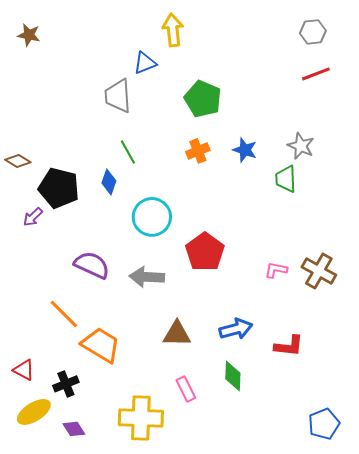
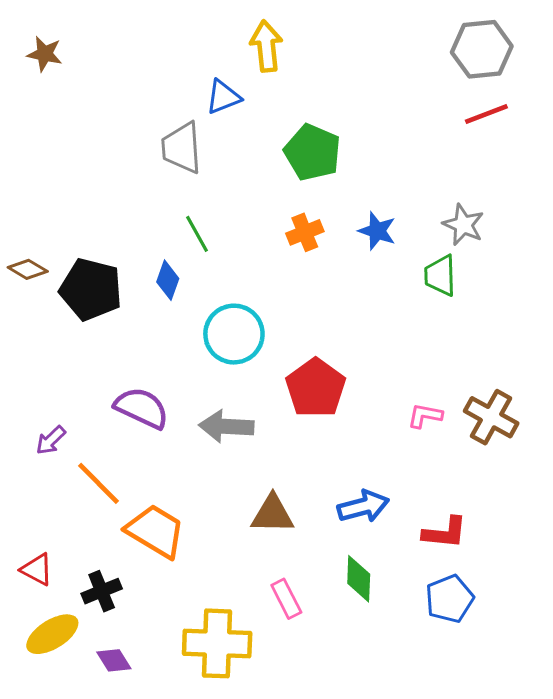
gray hexagon: (313, 32) -> (482, 49), size x1.5
brown diamond: (18, 161) -> (28, 269), moved
purple arrow: (33, 217) -> (51, 440), moved
blue pentagon: (324, 424) -> (449, 599), moved

